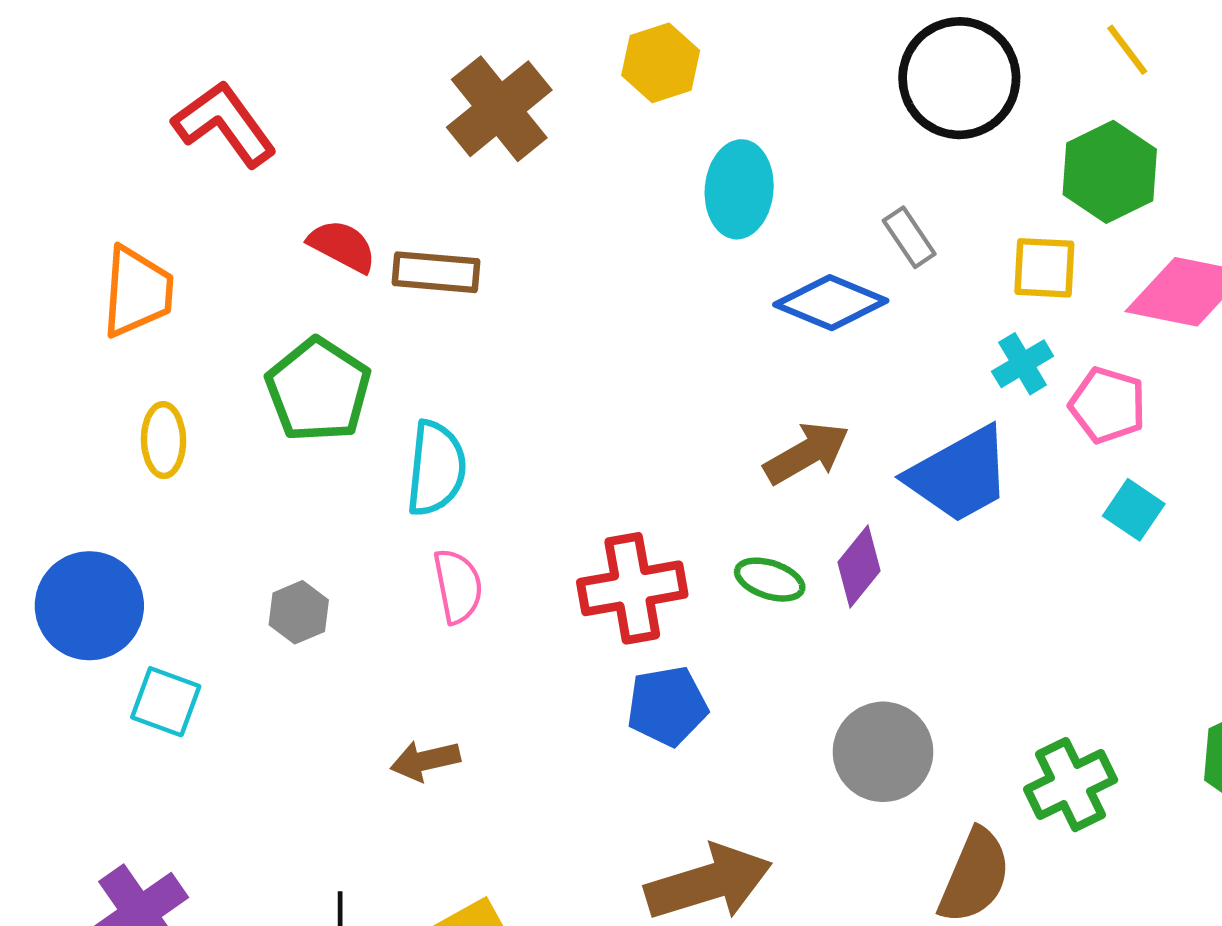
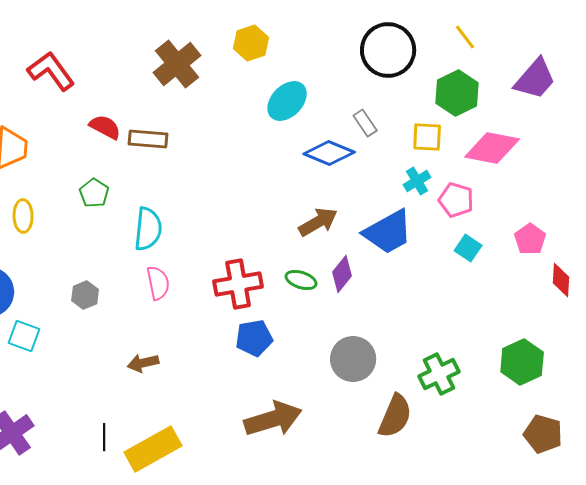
cyan ellipse: (739, 189) -> (287, 101), turned 39
green pentagon: (318, 390) -> (94, 193), size x0.6

